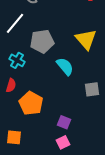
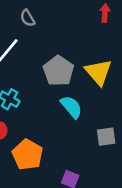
gray pentagon: (42, 41) -> (58, 71), moved, turned -30

